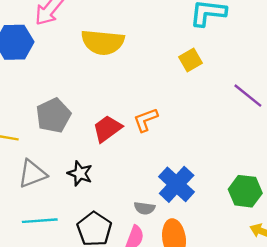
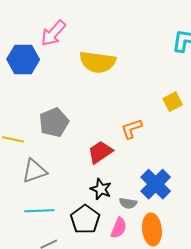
yellow square: (190, 60) -> (173, 102), moved
red trapezoid: (107, 129) -> (100, 152), moved
black star: (80, 173) -> (101, 189), moved

